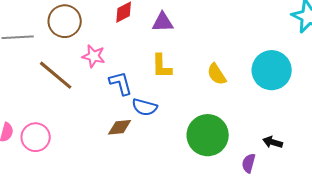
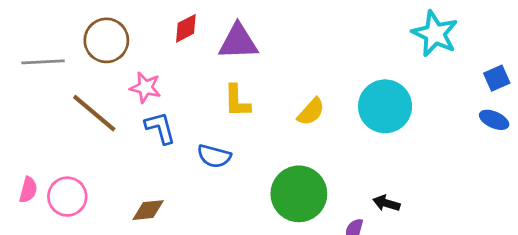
purple triangle: (163, 22) -> (238, 42), size x1.4
yellow semicircle: (217, 74) -> (311, 112), turned -105
blue L-shape: (121, 83) -> (160, 128), moved
brown diamond: (120, 127) -> (148, 210), moved

